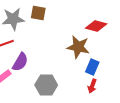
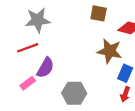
brown square: (38, 13) -> (99, 13), moved

